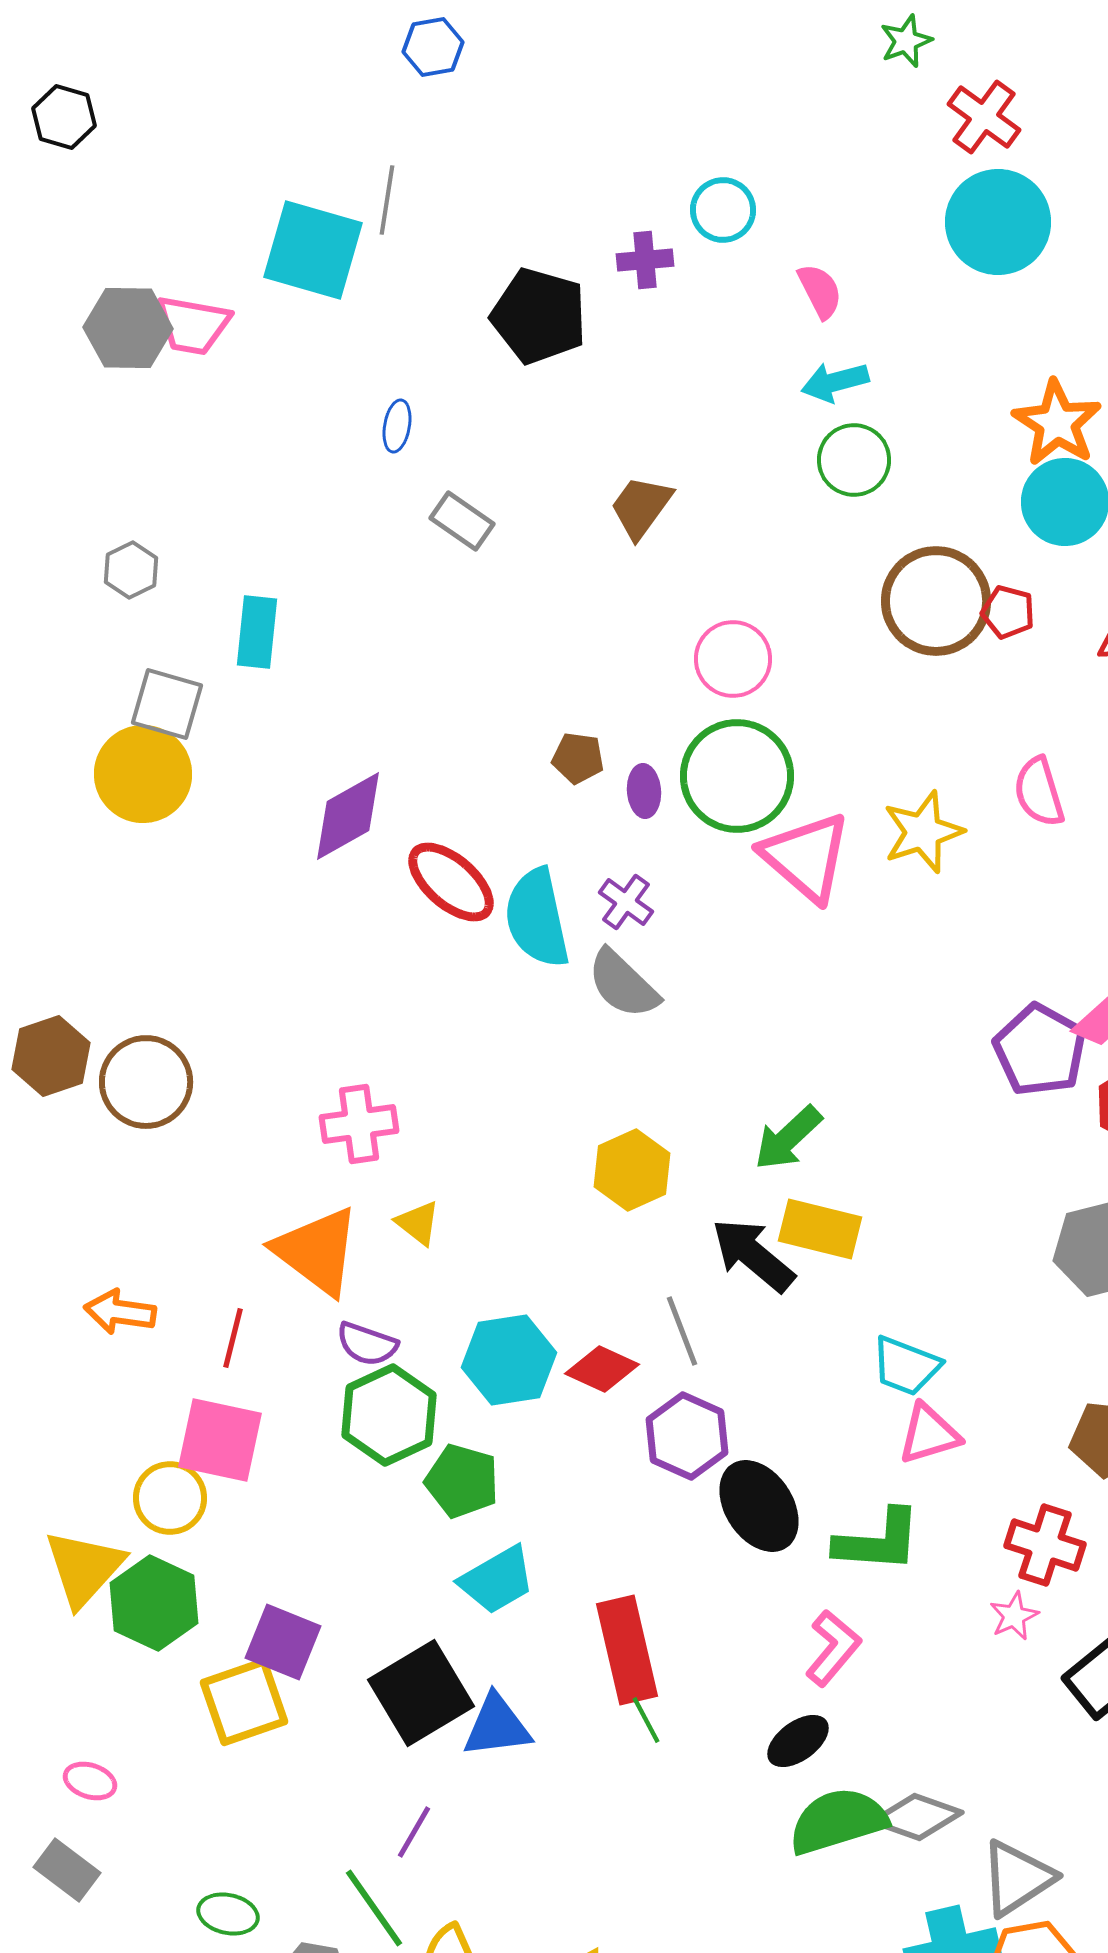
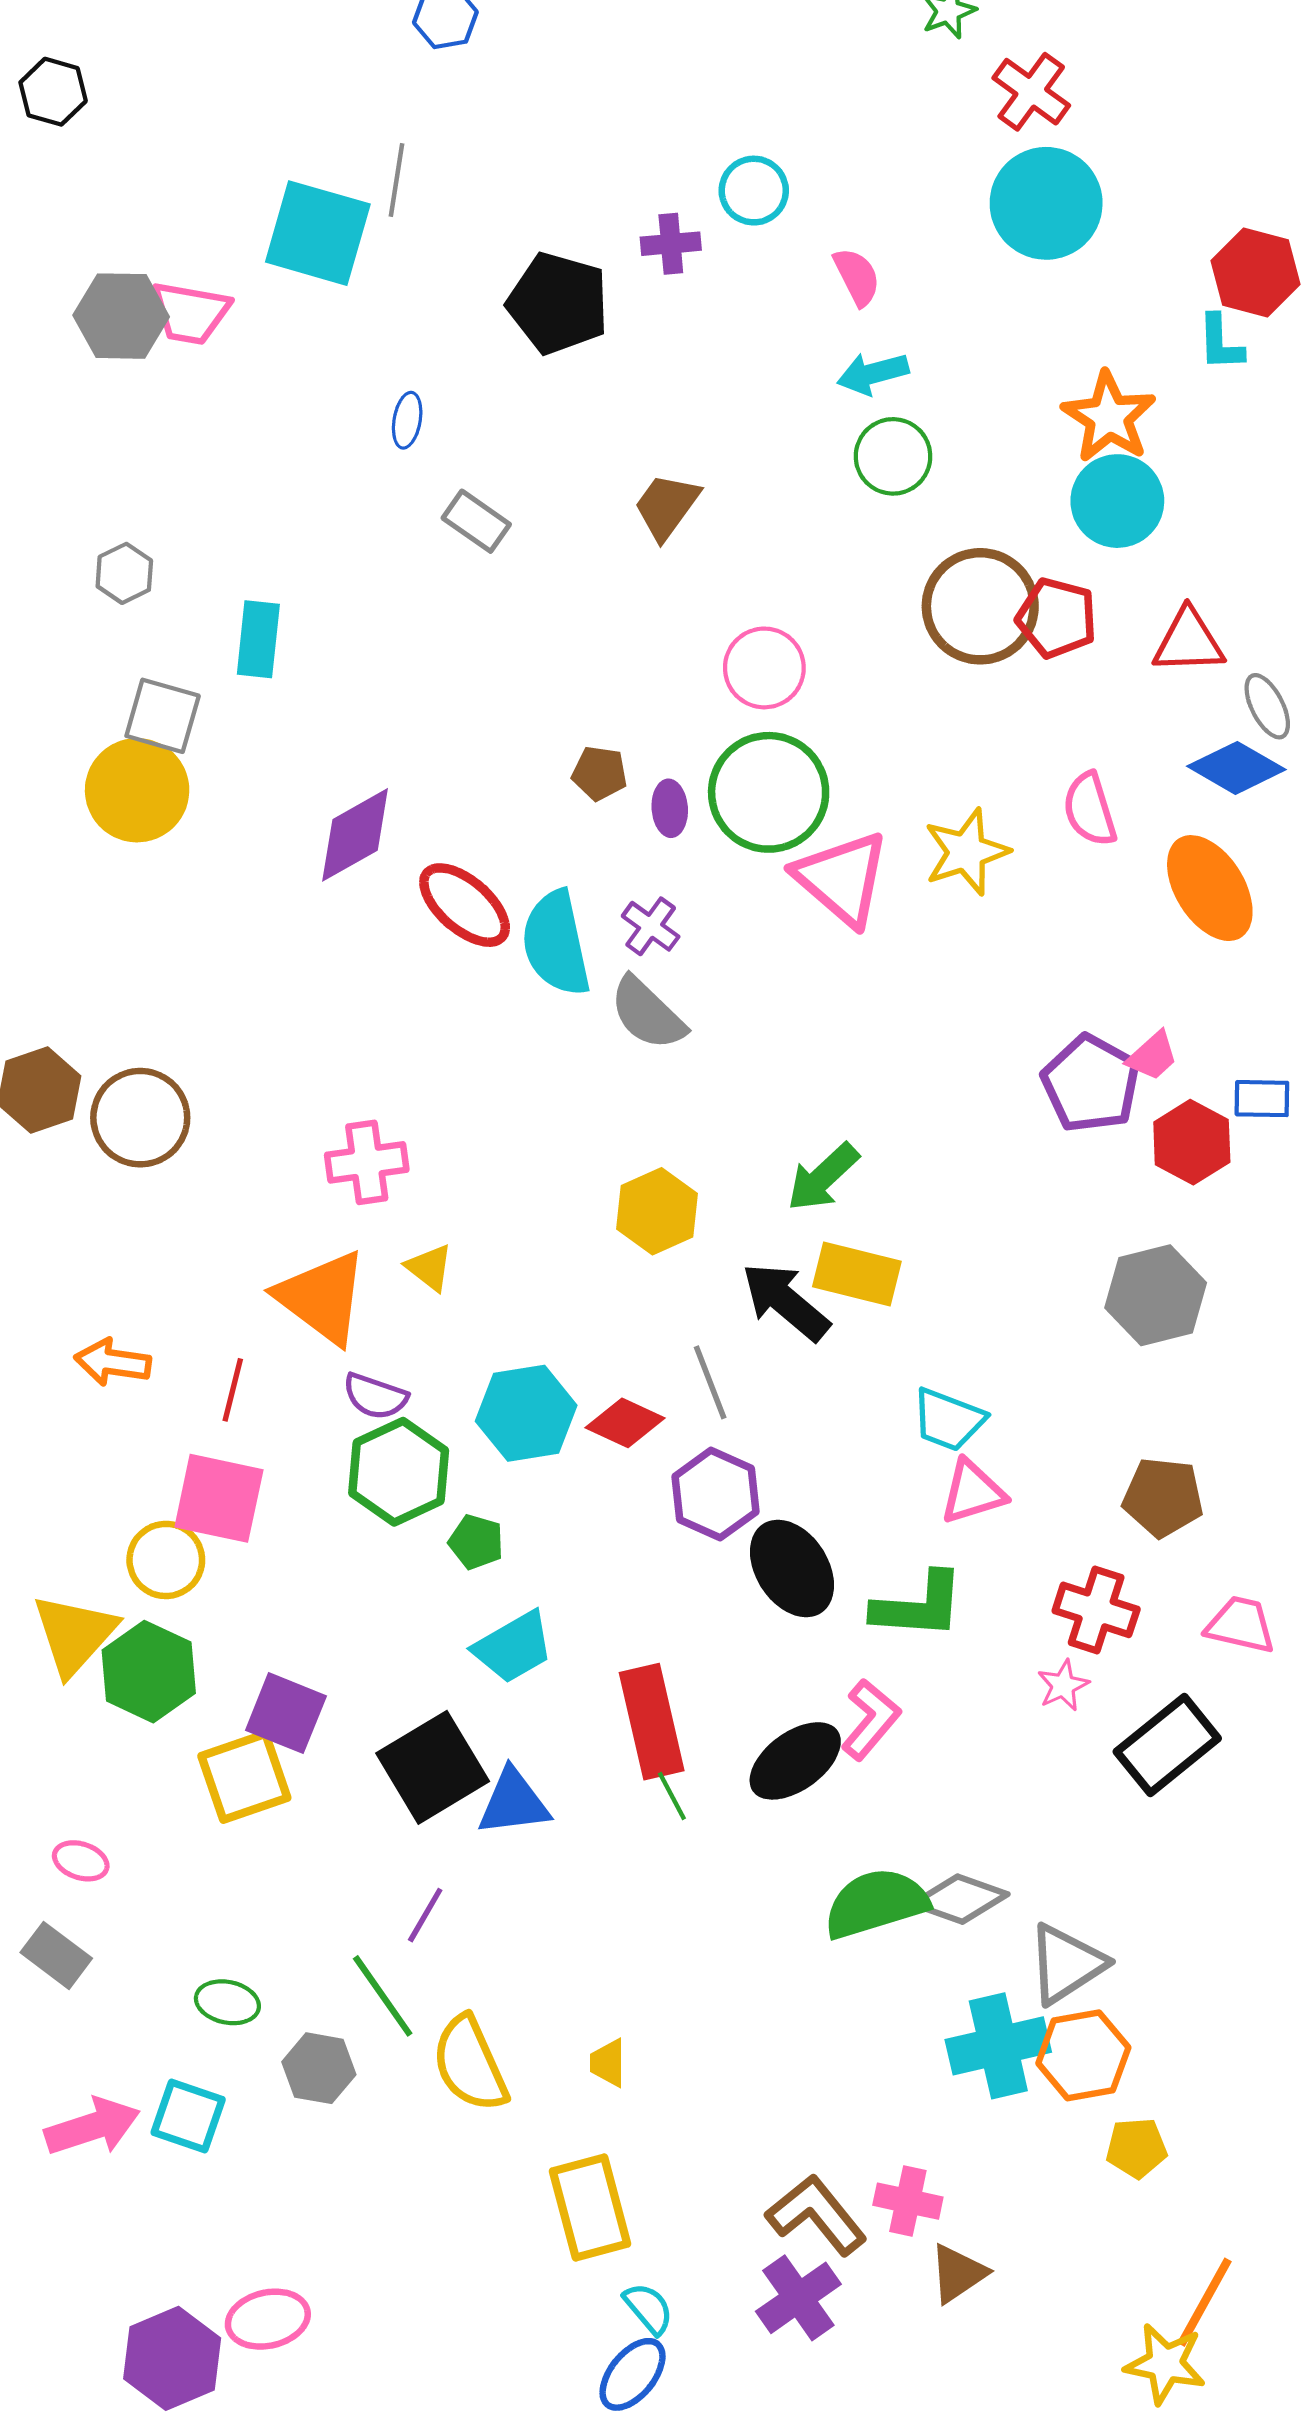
red pentagon: (1008, 612) -> (1057, 618), size x1.4
green pentagon: (462, 1481) -> (476, 1542), size x0.7
black ellipse: (798, 1741) -> (795, 1761), moved, size x1.4

